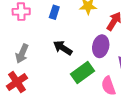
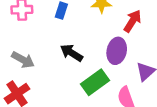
gray arrow: (22, 54) -> (23, 60), turned -84

